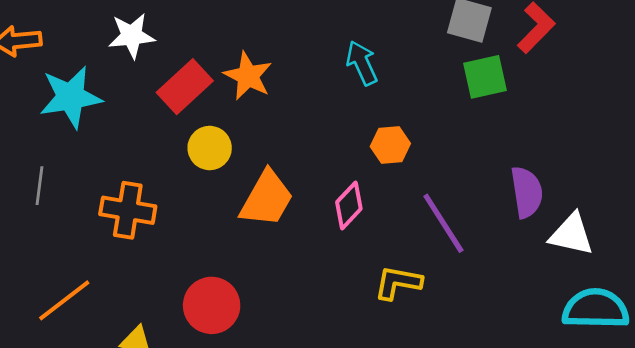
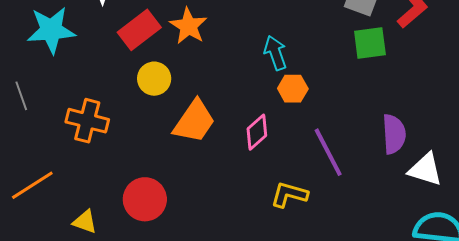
cyan arrow: (362, 63) -> (275, 53), moved
gray line: (39, 186) -> (21, 96), turned -32

